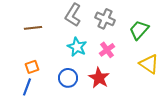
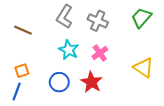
brown line: (33, 28) -> (23, 30), turned 30
green trapezoid: (139, 30) -> (141, 18), moved

